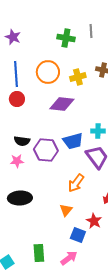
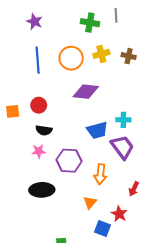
yellow cross: (78, 77) -> (101, 54), moved
red circle: (17, 99) -> (39, 105), moved
purple hexagon: (46, 150) -> (69, 161), moved
orange arrow: (76, 183) -> (100, 174), turned -30

